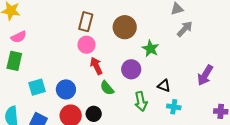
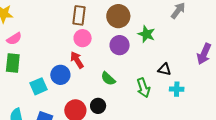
red arrow: (96, 66) -> (77, 60), moved
purple circle: (131, 69) -> (120, 45), moved
blue circle: (66, 89) -> (60, 75), moved

